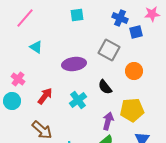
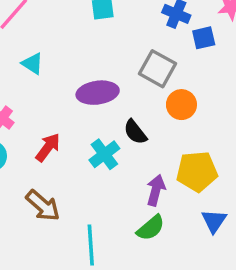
orange circle: (134, 71) -> (181, 105), moved
black semicircle: (105, 87) -> (135, 132), moved

